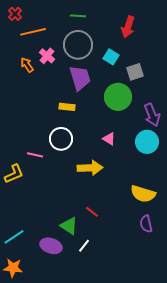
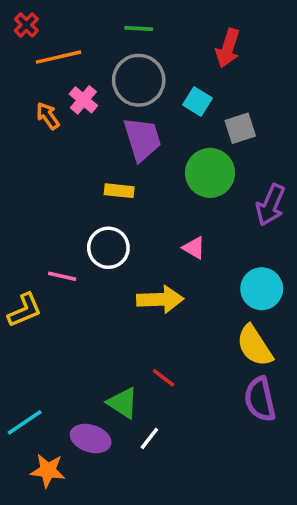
purple arrow: (152, 115) -> (271, 205), turned 45
cyan circle: (147, 142) -> (262, 289), moved
yellow semicircle: (143, 194) -> (255, 346), turned 40
purple semicircle: (146, 224) -> (260, 399), size x1.4
orange star: (13, 268) -> (48, 471), moved

